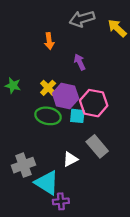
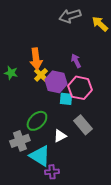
orange arrow: (49, 41) -> (36, 59), moved, size x1.5
purple arrow: (80, 62) -> (76, 61), moved
green ellipse: (48, 116) -> (37, 121), moved, turned -55

